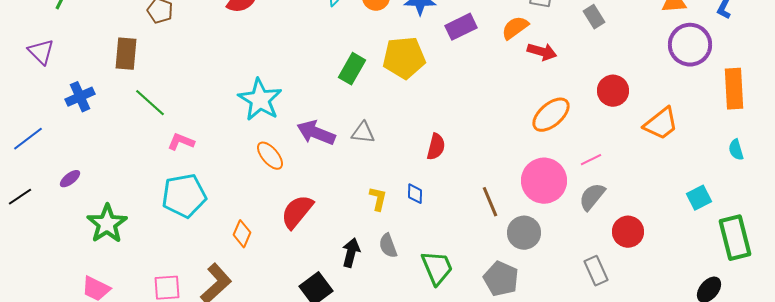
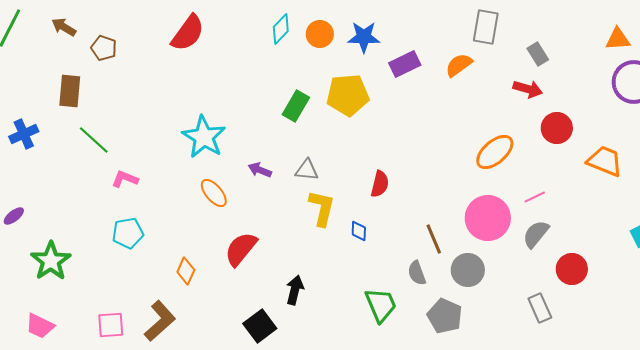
red arrow: (542, 52) -> (528, 89), moved
orange trapezoid: (661, 124) -> (605, 161), turned -120
purple arrow: (316, 133) -> (260, 170), size x0.6
cyan pentagon: (184, 196) -> (128, 233), size x0.7
yellow L-shape: (378, 199) -> (322, 208), moved, size x1.5
gray semicircle: (388, 246) -> (417, 273), moved

